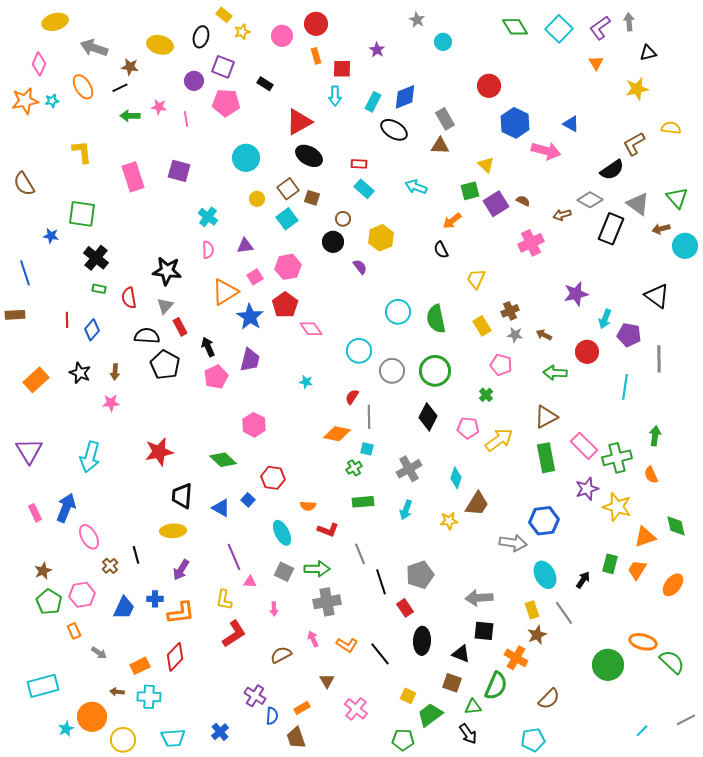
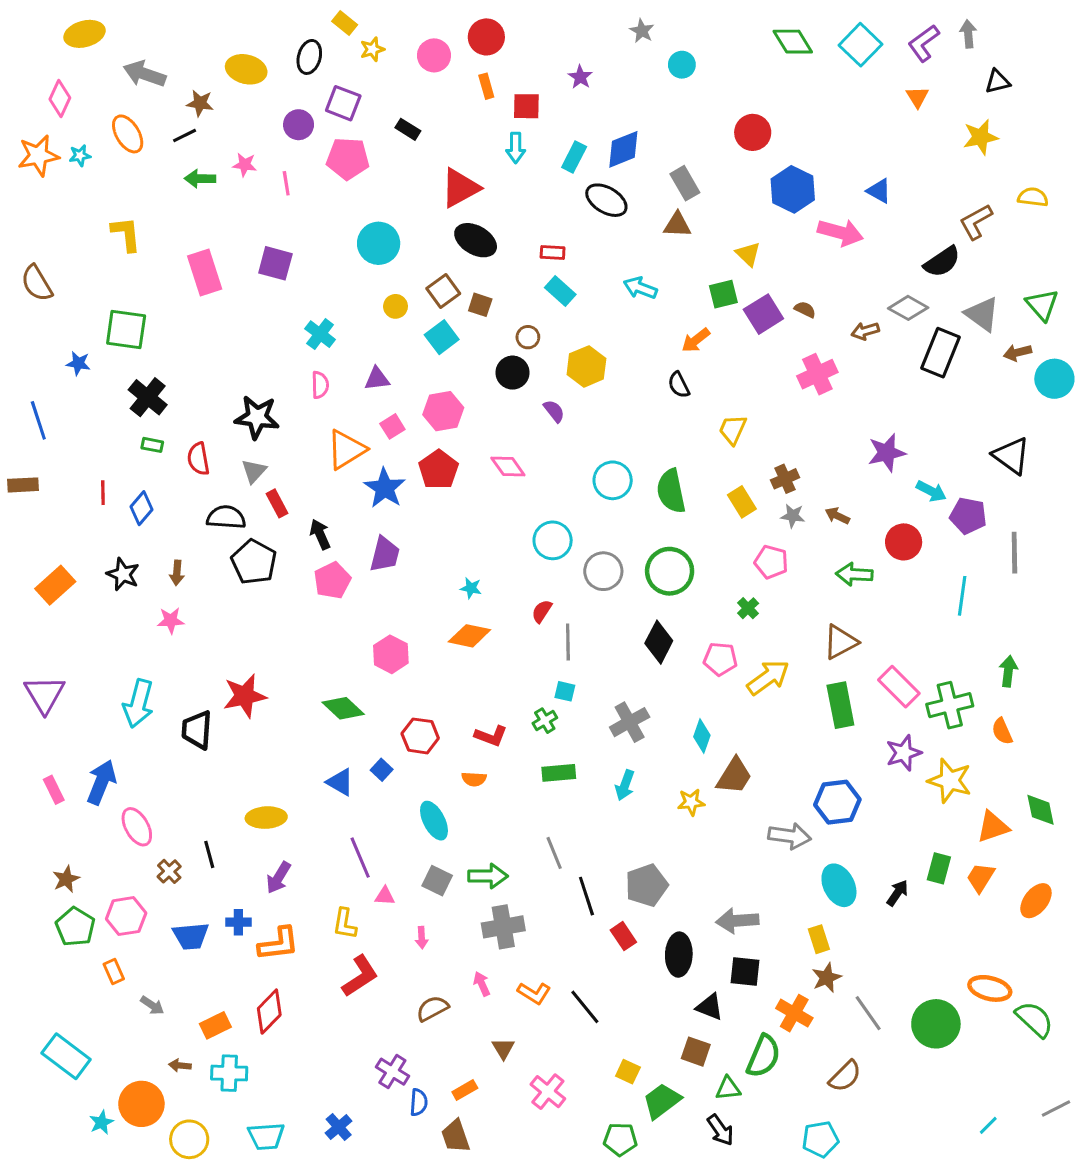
cyan arrow: (605, 319) -> (931, 491), turned -84
pink diamond: (311, 329) -> (508, 466), moved
orange diamond: (337, 434) -> (469, 636), moved
black trapezoid: (182, 496) -> (197, 730), moved
red L-shape: (328, 530) -> (491, 736), moved
blue trapezoid: (124, 608) -> (191, 936), turned 60
gray line: (564, 613) -> (868, 1013), moved
black ellipse: (422, 641) -> (679, 955), moved
cyan rectangle: (43, 686) -> (66, 1056), turned 52

